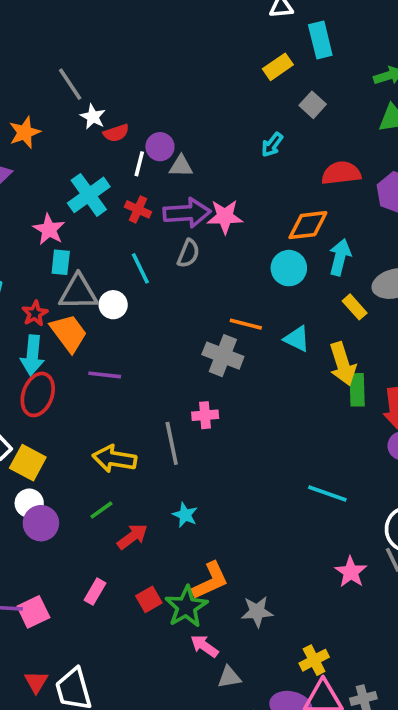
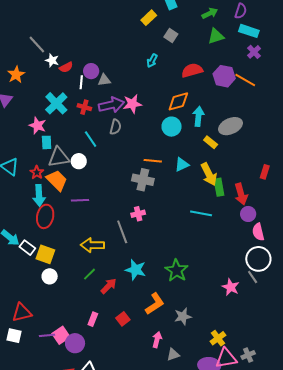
cyan triangle: (297, 339) -> (182, 164), turned -42
cyan line: (327, 494) -> (201, 213), moved
cyan star: (185, 515) -> (136, 270), size x1.5
purple circle: (41, 523) -> (75, 343), moved
green star: (186, 607) -> (177, 270), moved
pink arrow: (204, 646) -> (157, 340), turned 77

